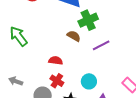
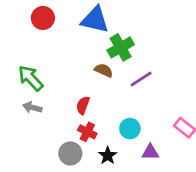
red semicircle: (56, 61) -> (83, 105), turned -72
gray arrow: (16, 81) -> (32, 107), moved

